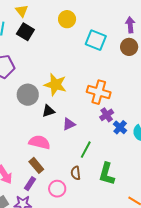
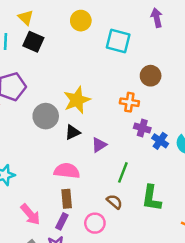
brown circle: (129, 47) -> (151, 76), moved
yellow star: (55, 85) -> (77, 100), turned -30
orange cross: (99, 92) -> (129, 102), size x0.7
purple cross: (107, 115) -> (142, 128), turned -32
brown rectangle: (36, 165) -> (67, 199), turned 42
brown semicircle: (76, 173) -> (114, 202), turned 144

